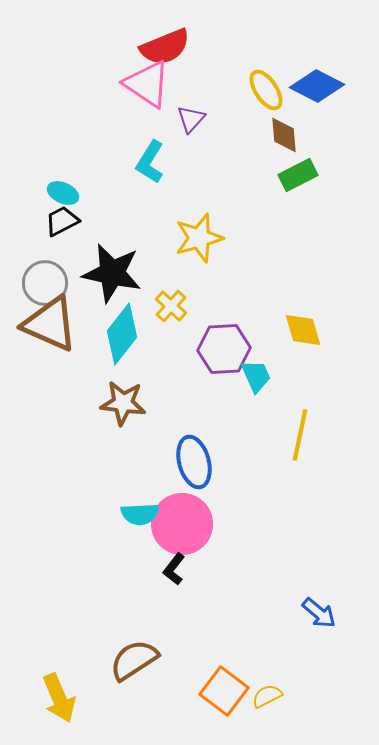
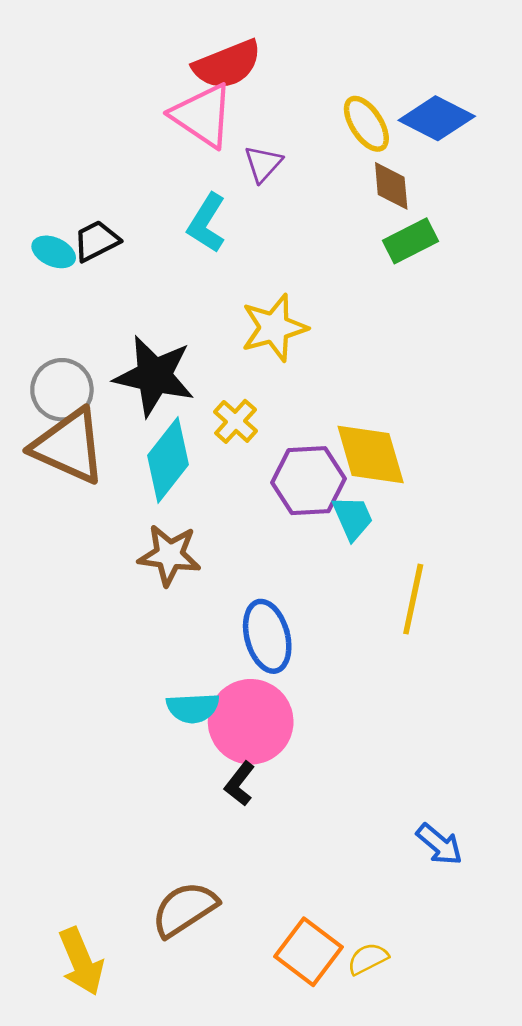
cyan ellipse: (63, 193) -> (54, 252), moved
black trapezoid: (62, 221) -> (96, 241), moved
yellow diamond: (303, 330) -> (371, 454), moved, size x1.4

